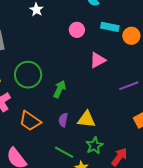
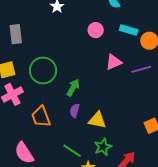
purple line: (129, 86) -> (141, 69), moved
purple semicircle: (63, 120) -> (75, 111), moved
orange trapezoid: (30, 121) -> (41, 117), turned 30

